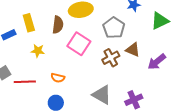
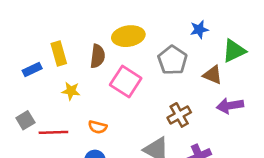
brown triangle: (133, 50) -> (213, 75), moved
brown cross: (111, 58) -> (179, 115), moved
purple arrow: (157, 62) -> (230, 106), turned 30

